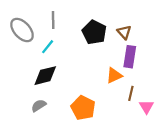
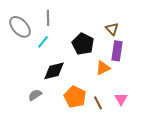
black pentagon: (94, 32) -> (83, 44), moved
black diamond: (45, 76) -> (54, 71), moved
brown line: (131, 93) -> (98, 103), moved, turned -40
pink triangle: (146, 107) -> (121, 99), moved

